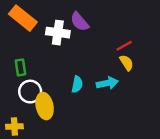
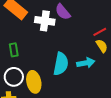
cyan semicircle: (77, 84) -> (61, 64), size x1.6
white circle: (30, 92) -> (14, 77), moved

